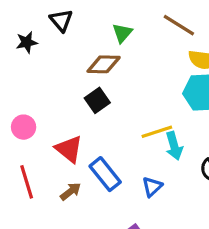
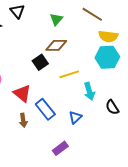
brown diamond: (104, 64) -> (56, 45), moved
yellow line: (157, 132) -> (69, 74), moved
brown arrow: (71, 191) -> (23, 120), turned 120

